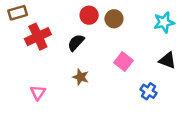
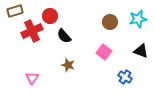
red circle: (89, 15) -> (50, 16), moved
brown circle: (114, 19) -> (110, 22), moved
black semicircle: (76, 43) -> (64, 36), turned -84

